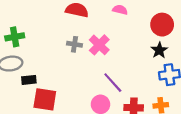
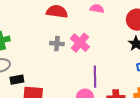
purple line: (113, 83) -> (95, 77), turned 45

